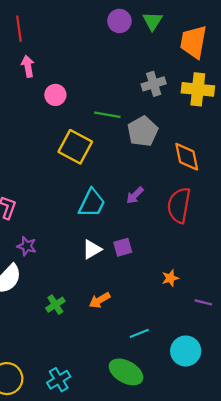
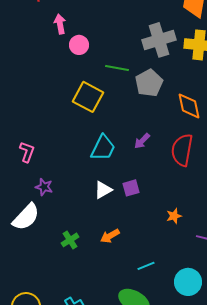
pink arrow: (28, 66) -> (60, 24), moved
gray cross: (154, 84) -> (159, 40), size x1.5
pink circle: (55, 95) -> (79, 45), moved

